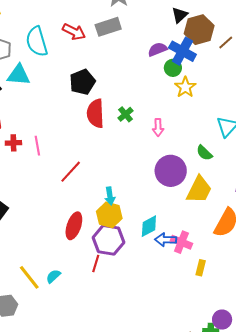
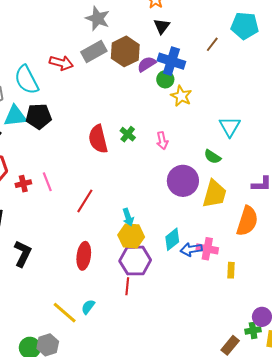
brown hexagon: (199, 30) -> (125, 51), moved
black pentagon: (82, 82) -> (39, 116), moved, turned 30
red ellipse: (74, 226) -> (84, 256), moved

